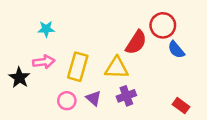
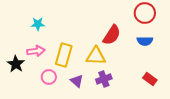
red circle: (163, 25) -> (145, 13), moved
blue semicircle: (176, 50) -> (145, 41), turned -49
pink circle: (67, 101) -> (49, 77), moved
red rectangle: (181, 106) -> (150, 79), moved

